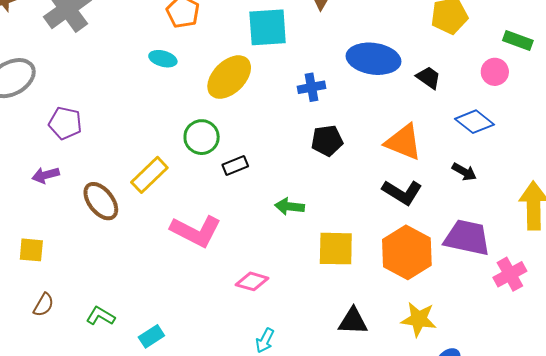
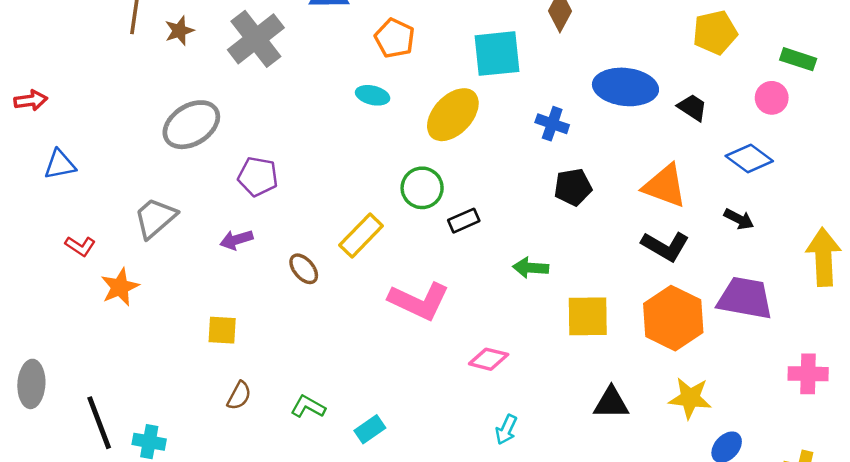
blue cross: (312, 87) -> (552, 124), turned 32
brown ellipse: (101, 201) -> (304, 269), size x0.7
pink cross: (510, 274) -> (808, 374), moved, turned 32

